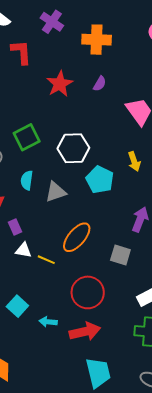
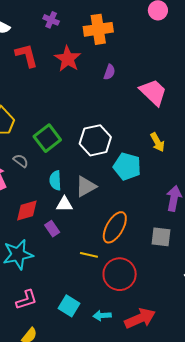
purple cross: (52, 22) -> (51, 20), size x0.7
red star: (60, 84) -> (68, 59), moved
white triangle: (23, 250) -> (64, 204), moved
red circle: (88, 292) -> (120, 274), moved

